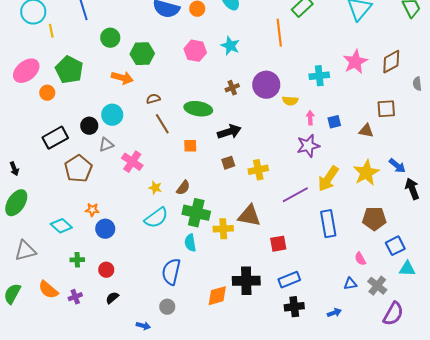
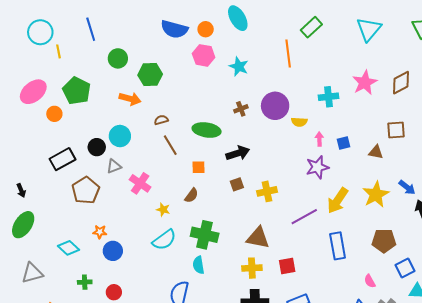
pink hexagon: (195, 51) -> (204, 55), moved
brown semicircle: (183, 188) -> (191, 195), moved
yellow cross: (223, 229) -> (252, 268), moved

